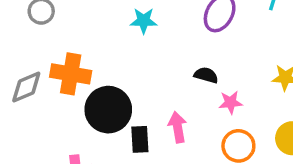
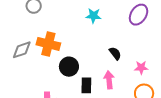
black semicircle: (206, 75) -> (115, 53), moved, turned 32
black circle: (108, 110) -> (69, 67), size x0.7

